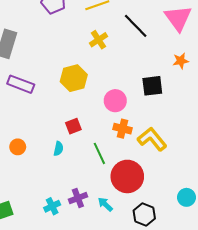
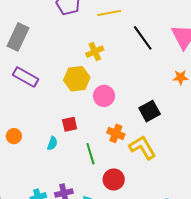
yellow cross: (99, 40) -> (95, 52), moved
black square: (152, 86) -> (150, 111), moved, turned -30
pink circle: (115, 101) -> (104, 96), moved
red circle: (127, 176) -> (114, 179), size x0.7

